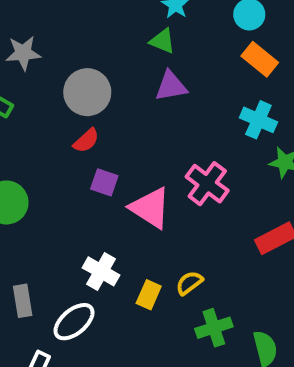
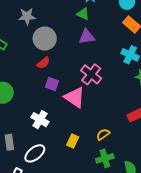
gray star: (23, 53) -> (27, 16), moved
pink cross: (207, 184) -> (91, 74), moved
white cross: (101, 271) -> (40, 120), moved
yellow semicircle: (189, 283) -> (103, 134), moved

